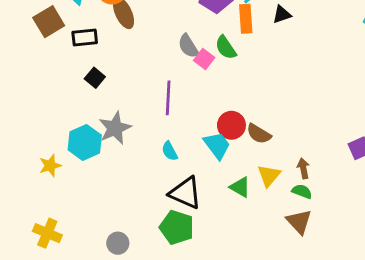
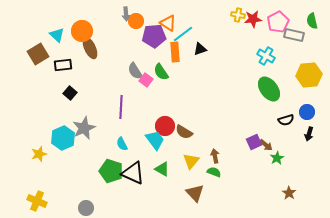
green triangle: (240, 187) -> (162, 169), moved
brown triangle: (299, 222) -> (195, 193), moved
green pentagon: (177, 227) -> (111, 171), moved

